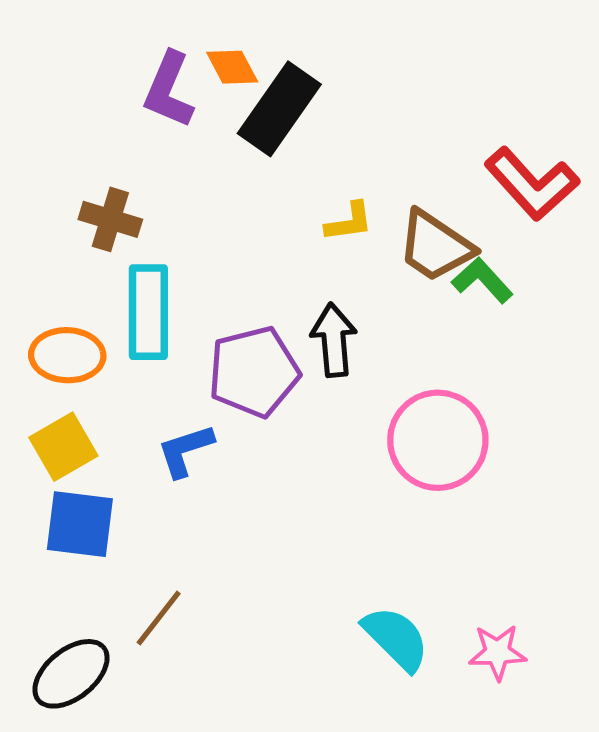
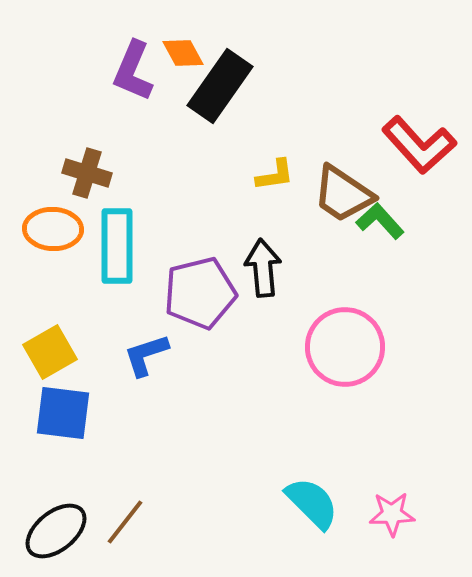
orange ellipse: (67, 355) -> (53, 229), moved
brown line: (159, 618) -> (125, 522), moved

